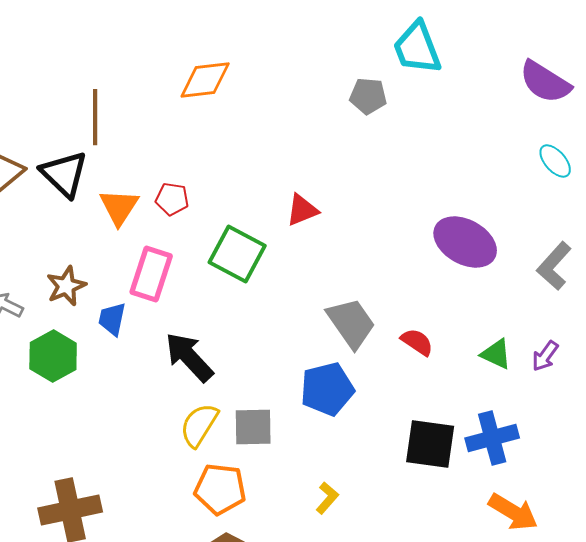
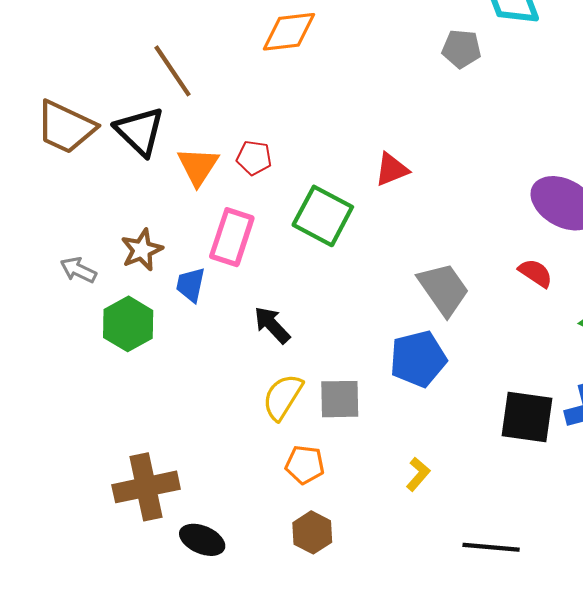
brown line: (95, 117) -> (173, 71), turned -34
red semicircle: (417, 342) -> (536, 273), moved
black arrow: (189, 357) -> (272, 325), size x0.7
orange pentagon: (220, 489) -> (305, 465), size x0.7

